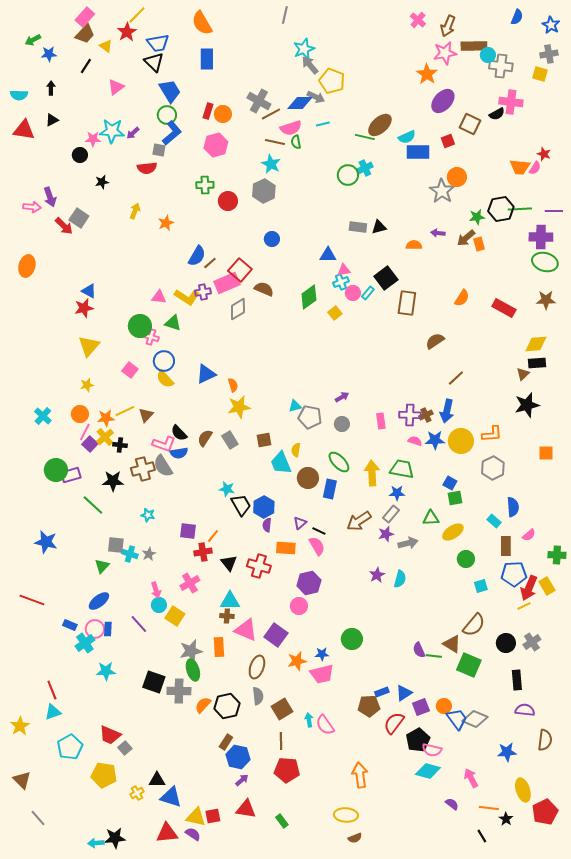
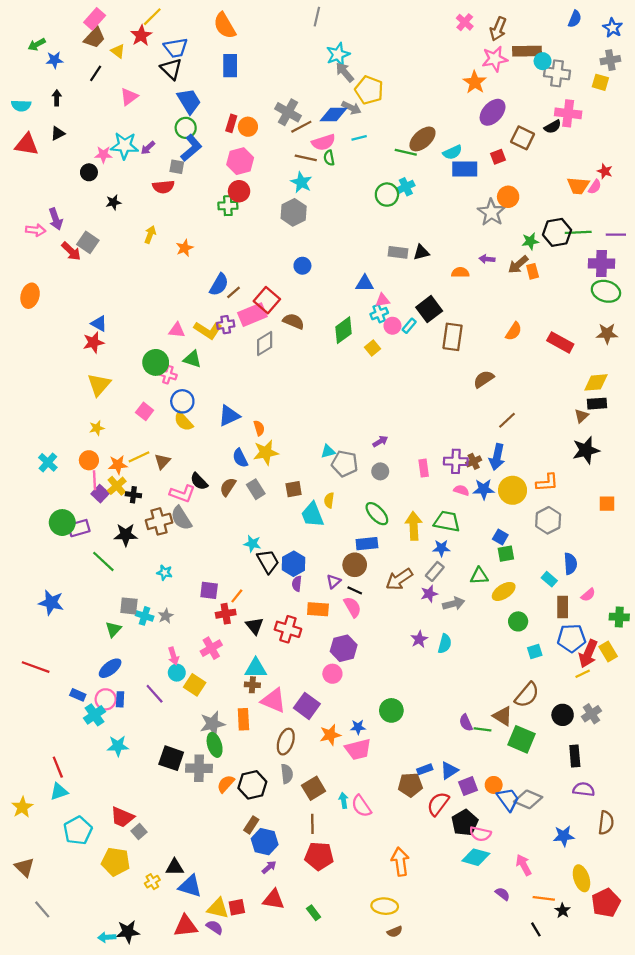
red circle: (228, 201) -> (239, 191), moved
pink line: (85, 432) -> (95, 480), turned -30
blue semicircle: (179, 453) -> (240, 458), moved, turned 72
brown circle: (308, 478) -> (355, 565), moved
blue rectangle: (330, 489) -> (367, 544), turned 72

